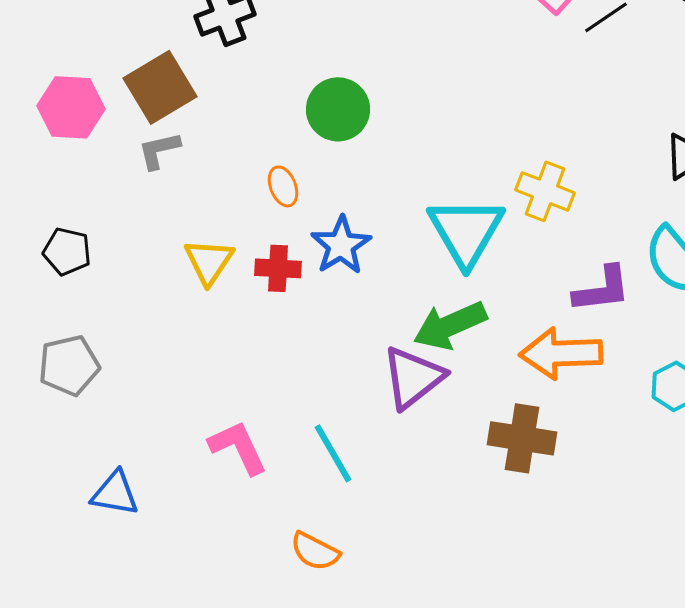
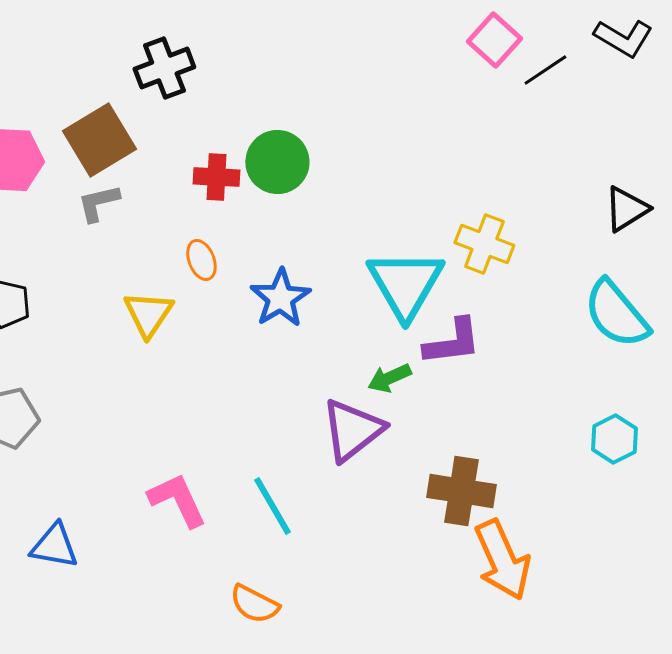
orange ellipse: (283, 186) -> (201, 260), moved
red cross: (278, 268) -> (216, 177), moved
purple L-shape: (602, 289) -> (452, 342), moved
green arrow: (450, 325) -> (389, 378), size x0.6
orange arrow: (561, 353) -> (502, 560), moved, turned -112

